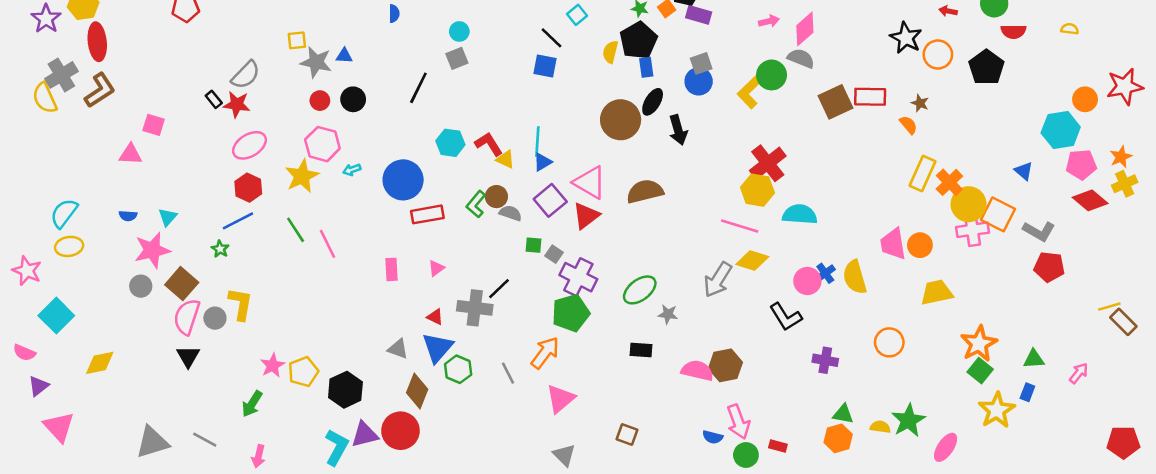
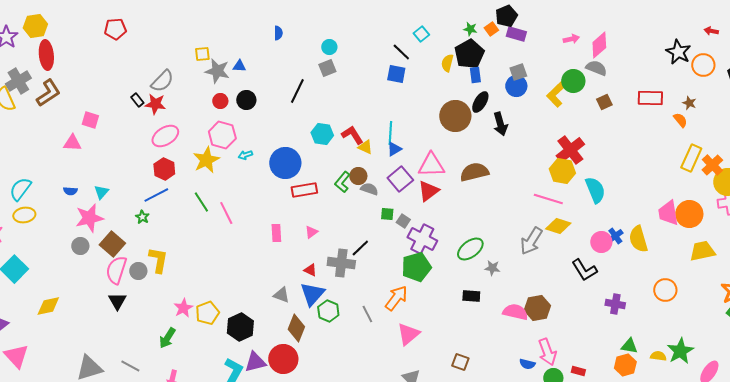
brown square: (836, 102) -> (604, 102), moved, size x0.6
pink triangle: (590, 182) -> (431, 165), turned -32
cyan semicircle: (800, 214) -> (595, 190), turned 64
orange circle: (920, 245) -> (689, 214), size x1.4

